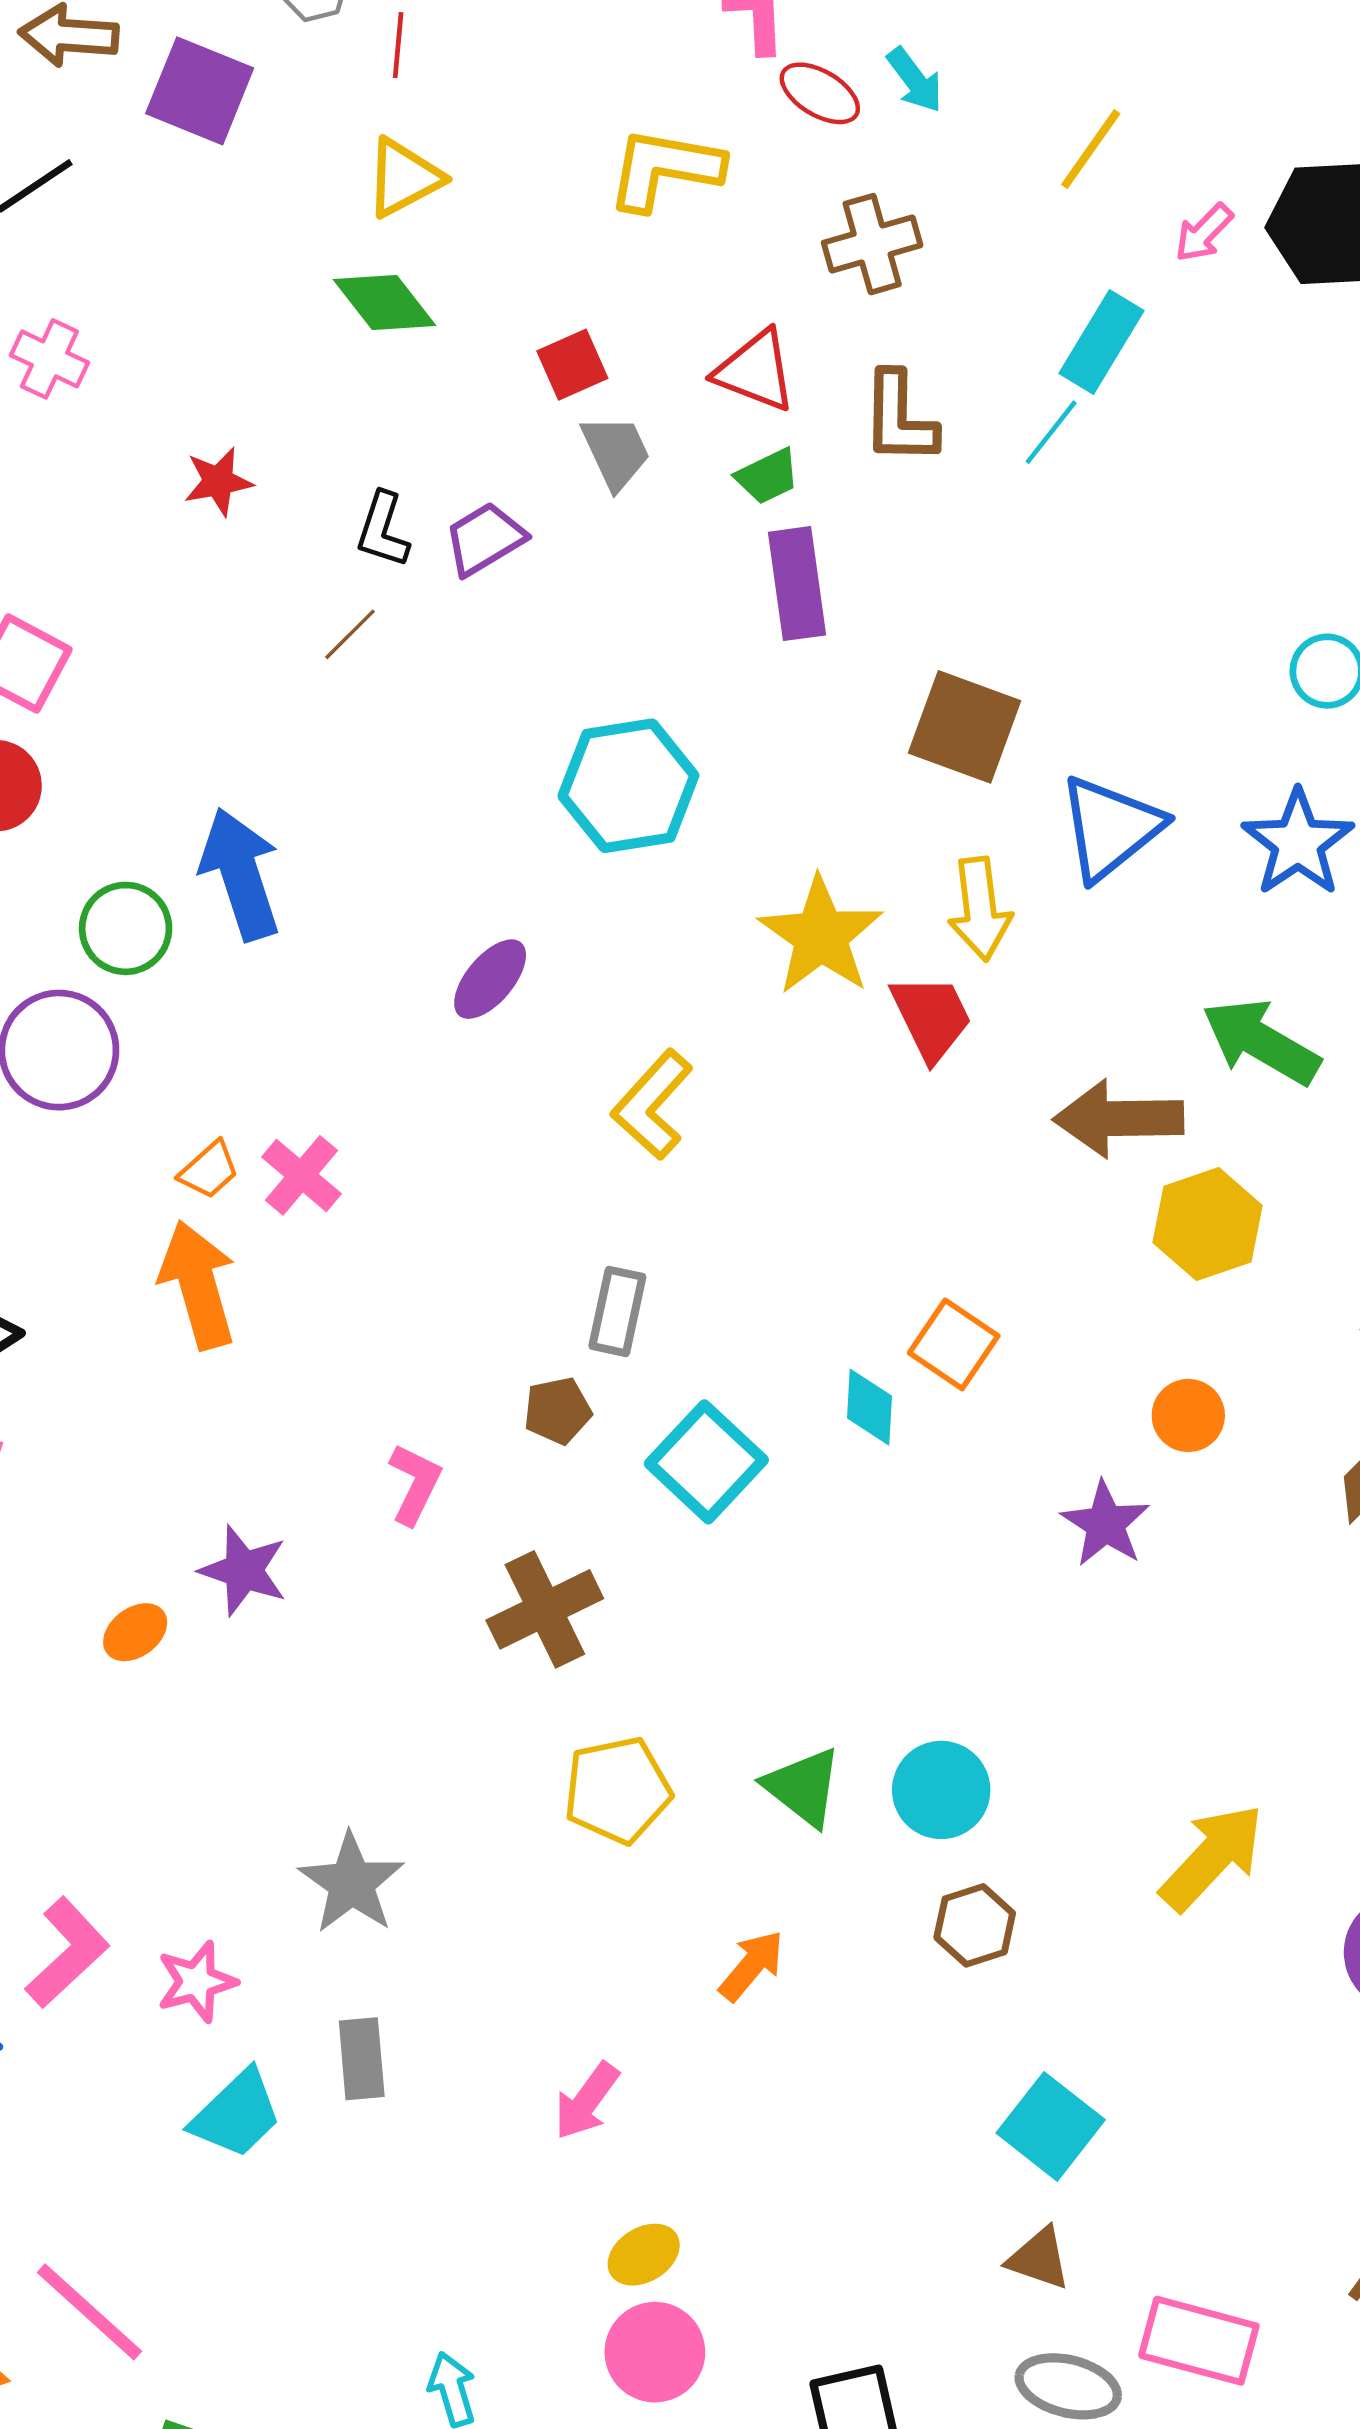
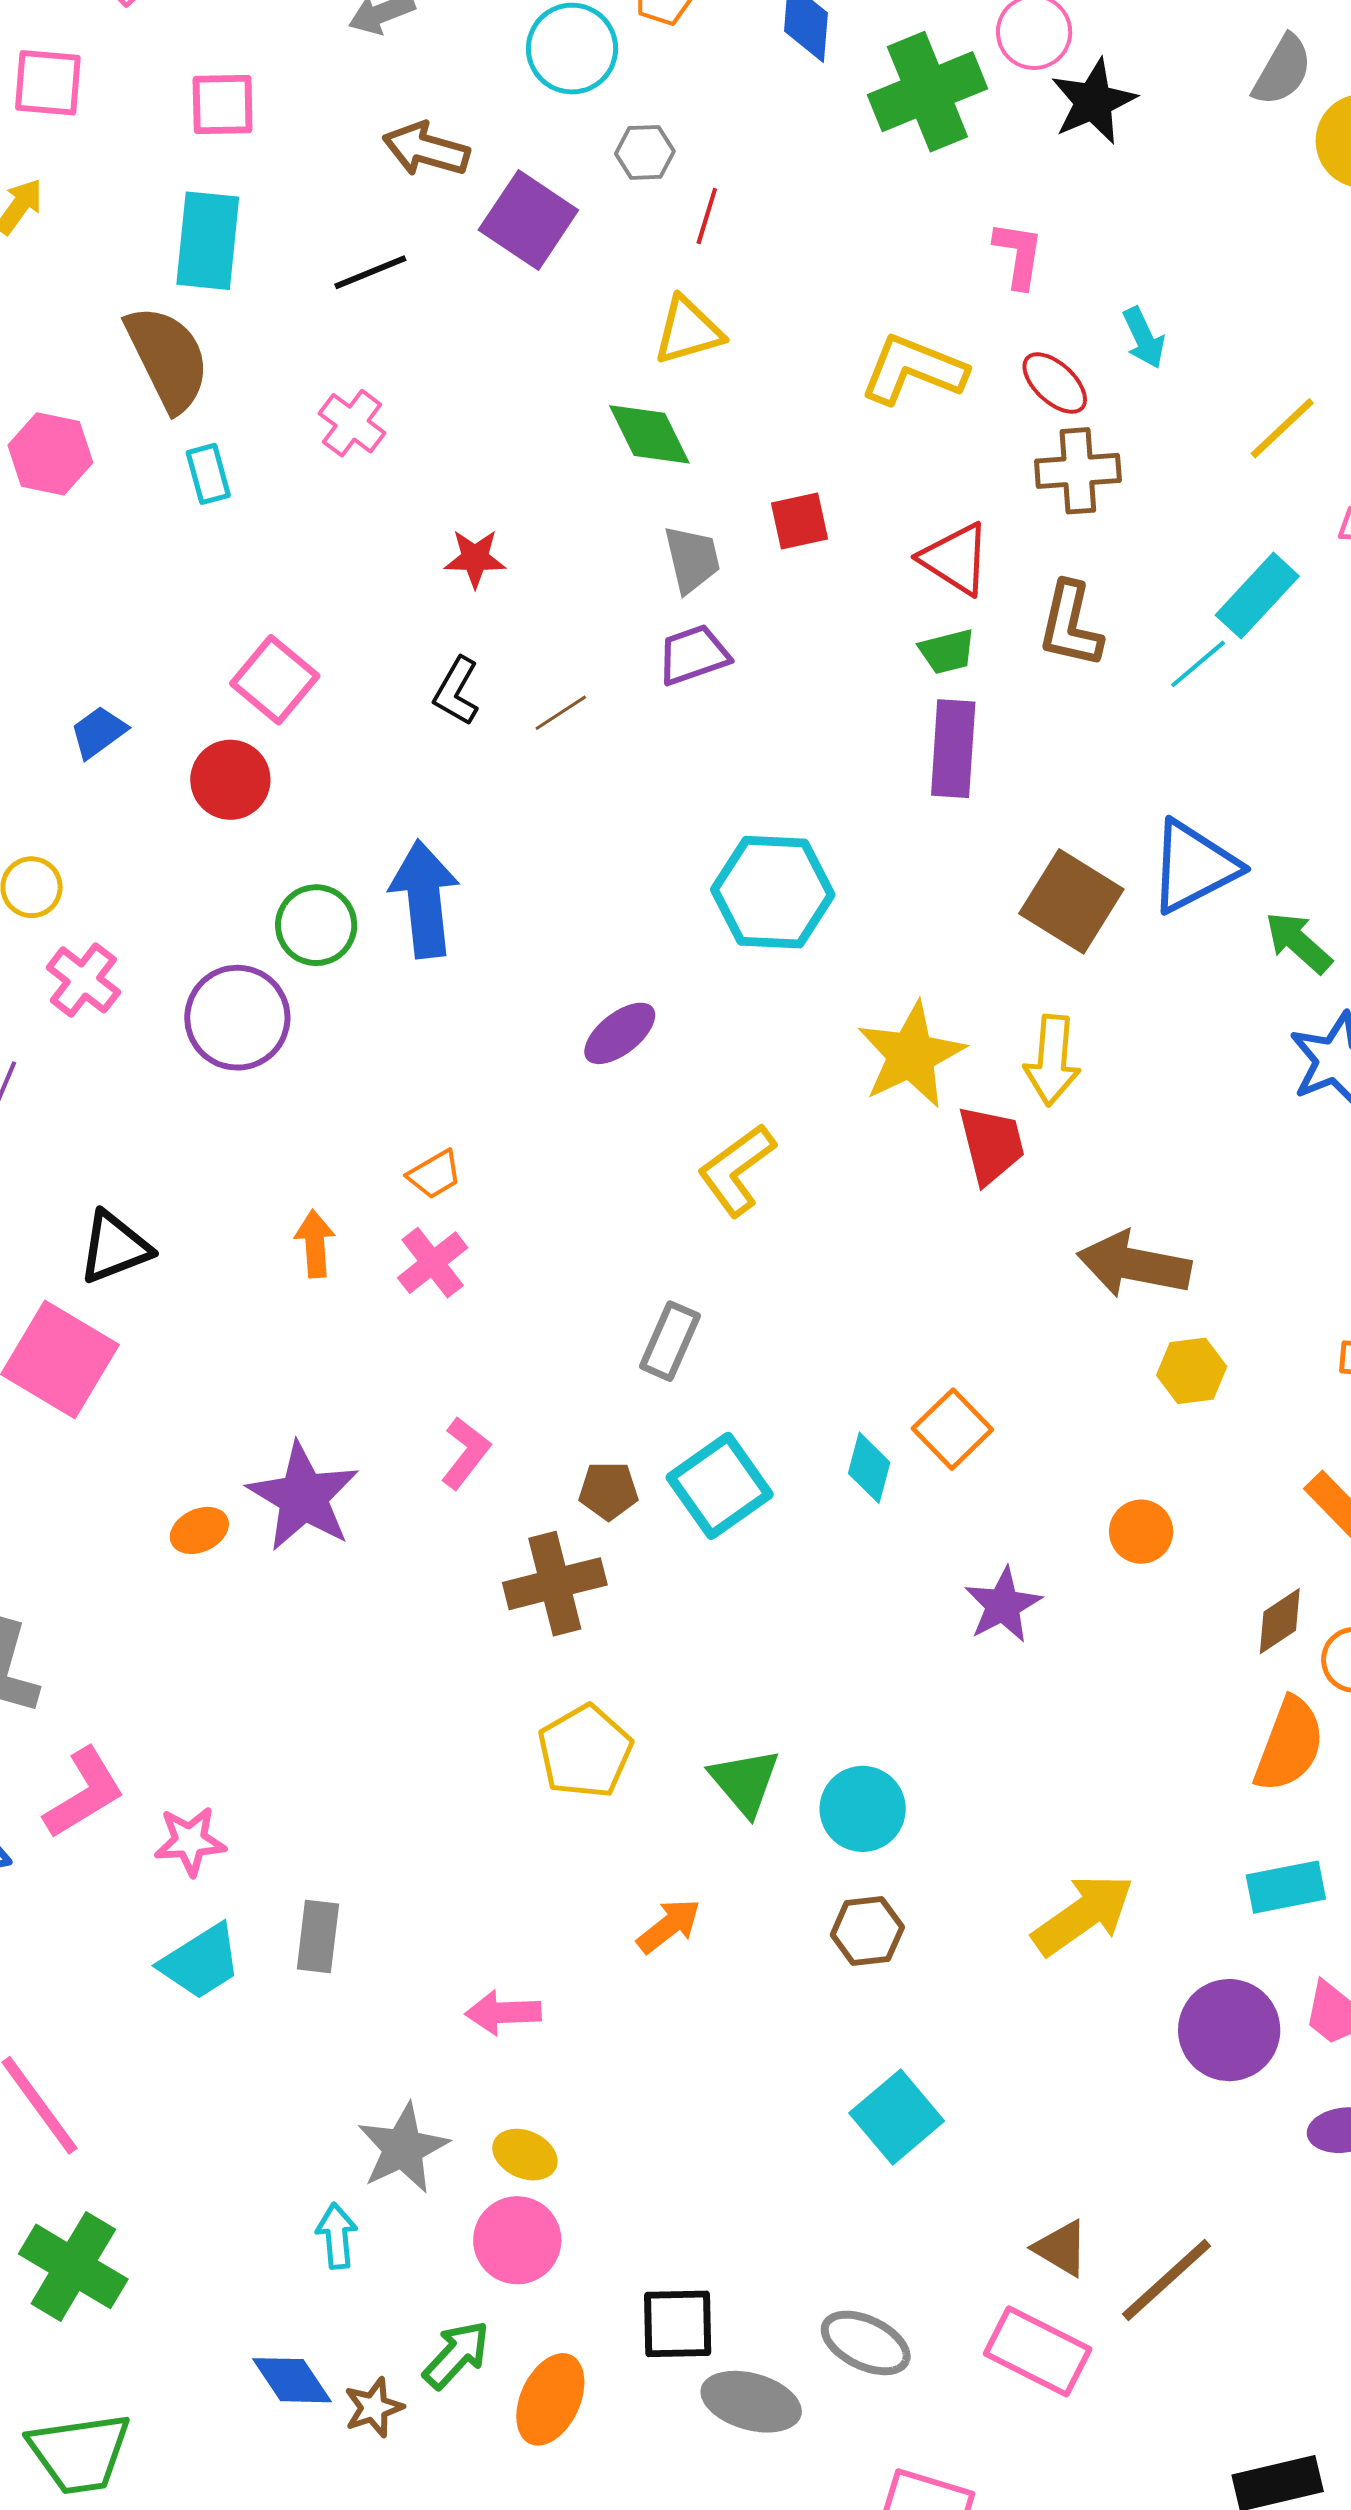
red ellipse: (820, 93) -> (1055, 383), moved
gray trapezoid: (616, 452) -> (692, 559), moved
black L-shape: (383, 530) -> (456, 691), moved
blue triangle: (1110, 828) -> (1194, 867), moved
green arrow: (1261, 1042) -> (1298, 943), moved, size x0.7
orange trapezoid: (209, 1170) -> (435, 1174), moved
pink cross: (301, 1175) -> (433, 1263), moved
yellow hexagon: (1208, 1224) -> (1192, 1371), size x0.7
orange arrow: (198, 1285) -> (315, 1244), size x0.6
brown pentagon: (558, 1411) -> (608, 1491), moved
purple star: (1105, 1524) -> (1003, 1605), moved
purple star: (244, 1570) -> (303, 1497), size x1.4
yellow pentagon: (617, 1790) -> (585, 1752), turned -30
gray star: (352, 1883) -> (403, 2148), moved
pink arrow: (586, 2101) -> (503, 2013), turned 40
yellow ellipse: (644, 2255) -> (525, 2155), turned 44
brown triangle: (1039, 2259) -> (1061, 2248), moved
pink rectangle: (1199, 2341) -> (1038, 2351), moved

